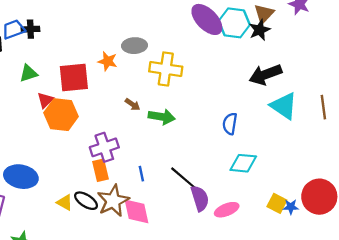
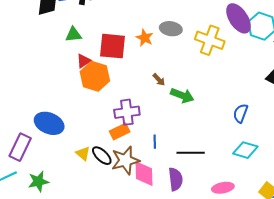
yellow cross: (166, 69) -> (210, 40), moved
orange rectangle: (101, 170) -> (120, 132), turned 66
black line: (184, 178) -> (191, 153), turned -52
purple semicircle: (200, 198) -> (176, 179), moved

